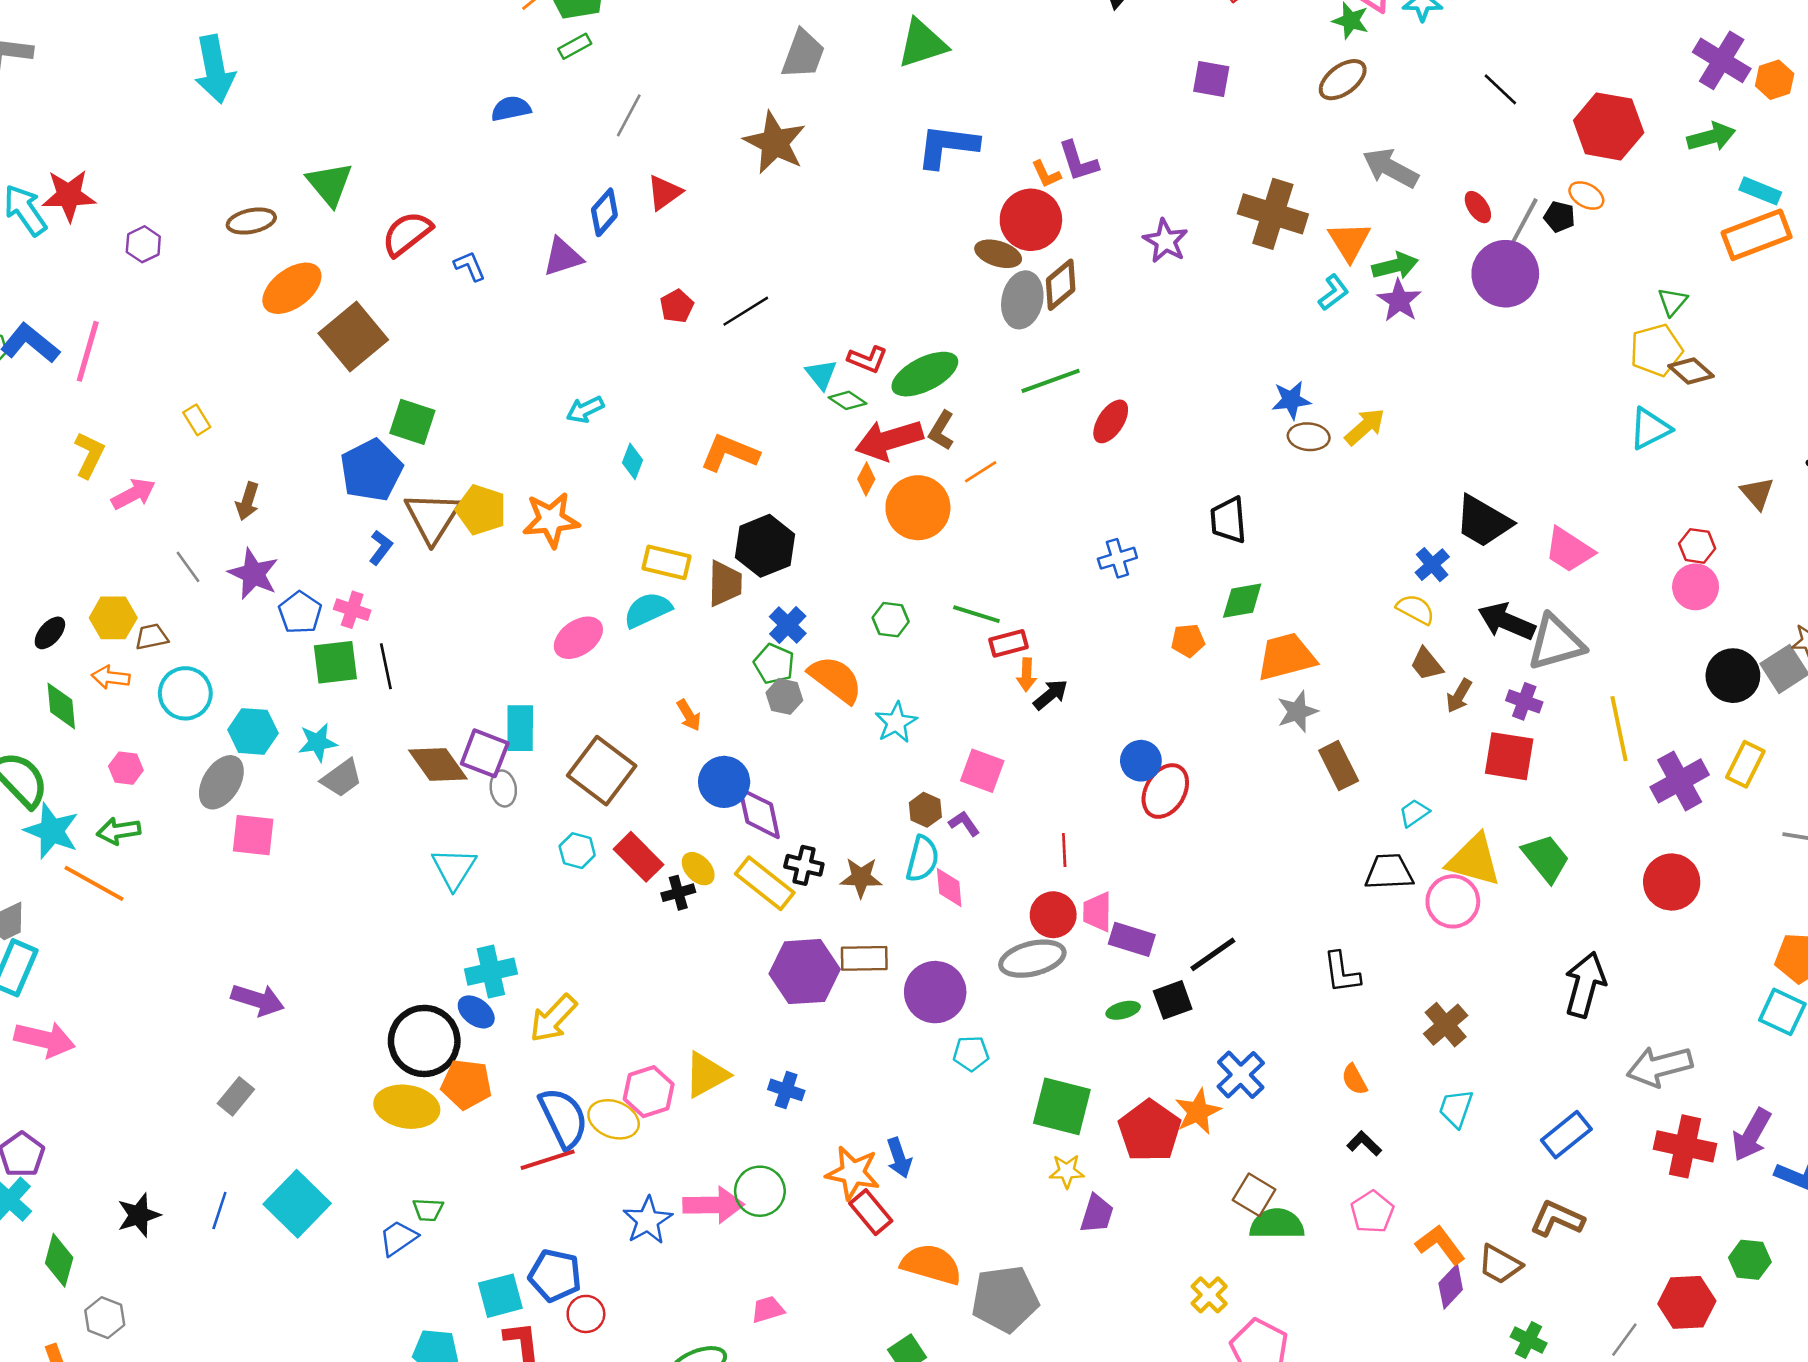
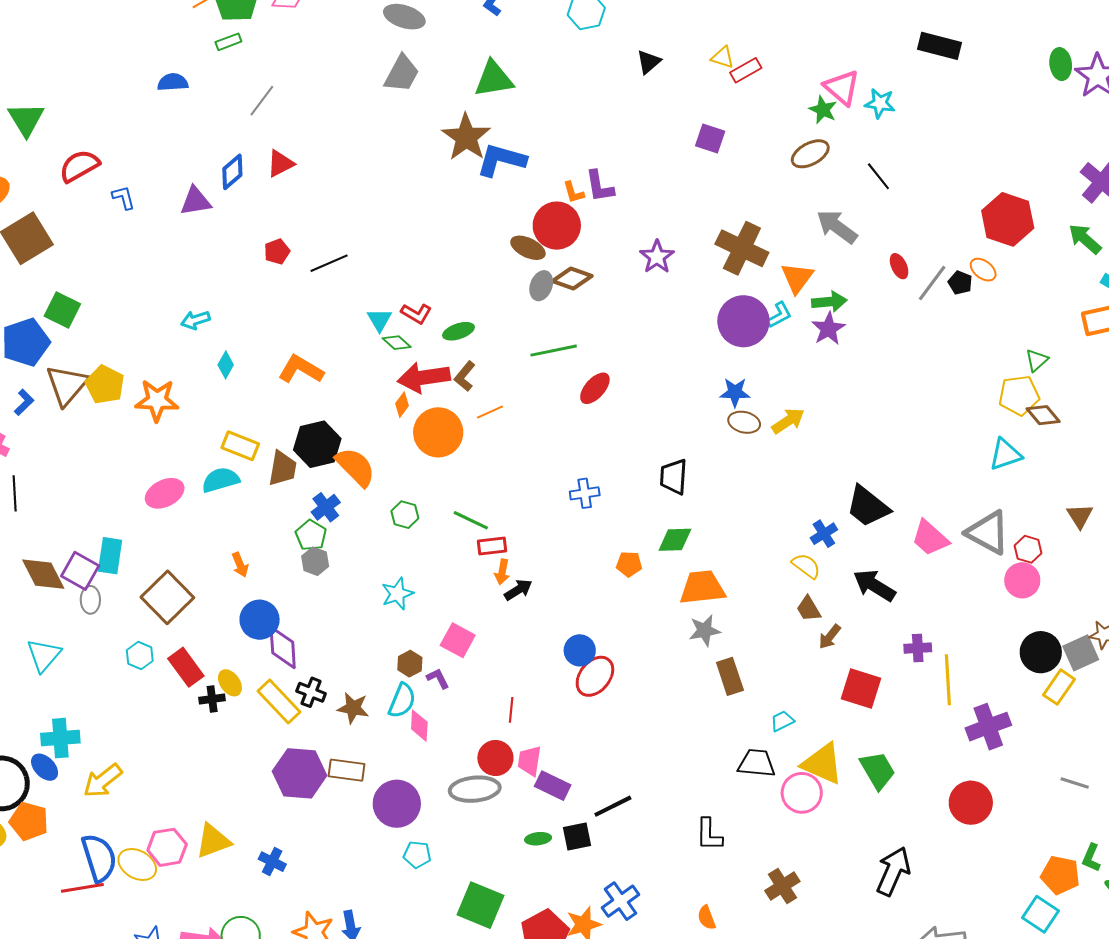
black line: (1500, 89) -> (878, 176), moved
green arrow: (1711, 137) -> (1085, 239), turned -132
brown star: (775, 143) -> (466, 137), moved
purple circle: (1505, 274) -> (743, 321), moved
brown diamond: (1061, 285) -> (572, 278), turned 51
gray ellipse: (1022, 300) -> (541, 286), size x0.7
green ellipse: (925, 374) -> (459, 331), size x0.6
gray triangle: (1556, 643) -> (988, 533), moved, turned 36
orange semicircle: (836, 679) -> (355, 467), moved
purple cross: (1524, 701) -> (918, 648), moved, turned -32
yellow rectangle: (1745, 764) -> (1059, 687), moved

